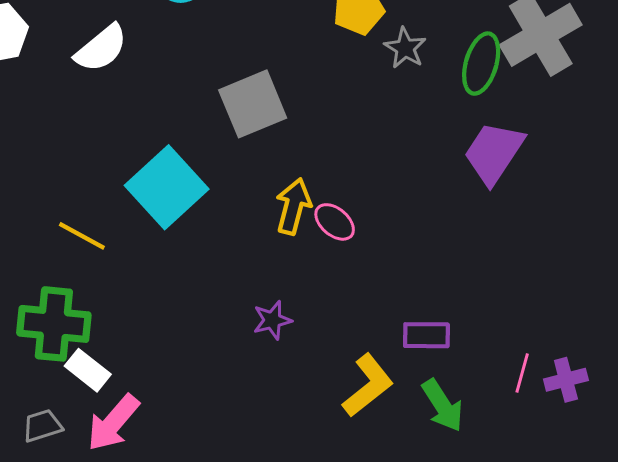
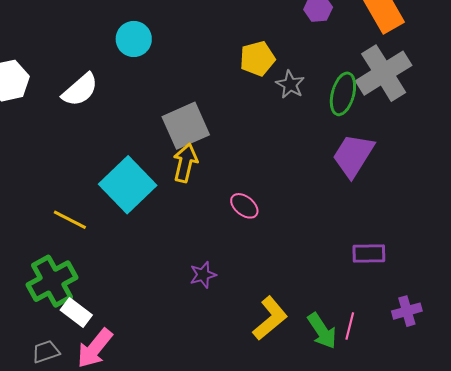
yellow arrow: (293, 206) -> (185, 163), moved
green cross: (54, 324) -> (52, 281), turned -33
purple rectangle: (426, 335) -> (369, 253), moved
pink line: (522, 373) -> (350, 326), moved

